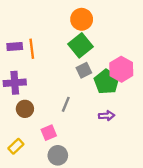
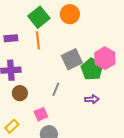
green square: (80, 45) -> (39, 17), moved
orange line: (32, 49) -> (38, 40), moved
gray square: (84, 70) -> (72, 59), size x1.5

